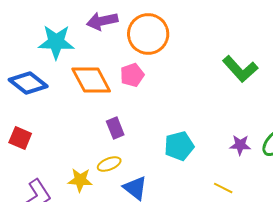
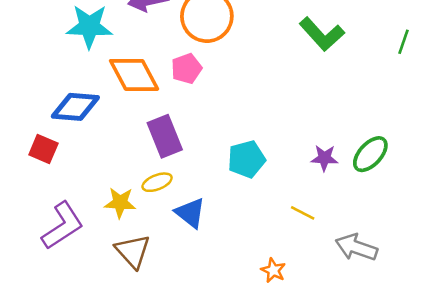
green L-shape: (240, 69) -> (322, 34), moved
blue diamond: (28, 83) -> (75, 107), moved, turned -33
purple rectangle: (115, 128) -> (165, 136), size x1.5

